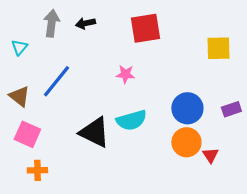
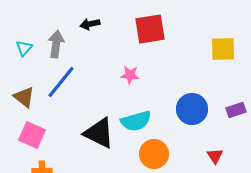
gray arrow: (51, 23) -> (56, 44), moved
orange circle: (186, 142) -> (154, 154), moved

